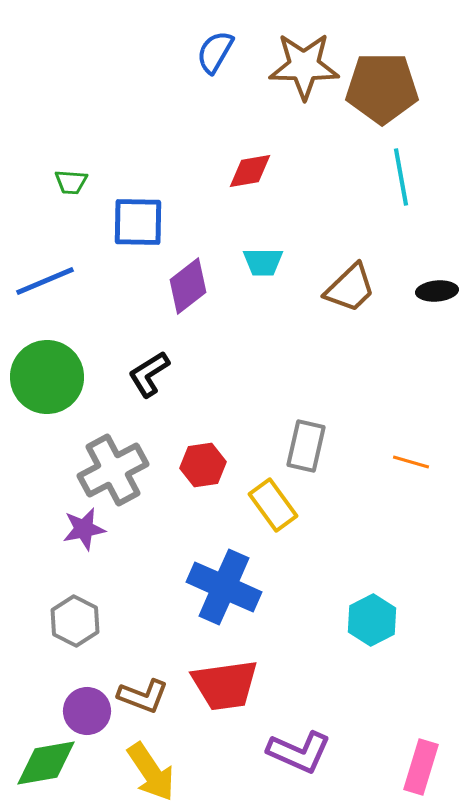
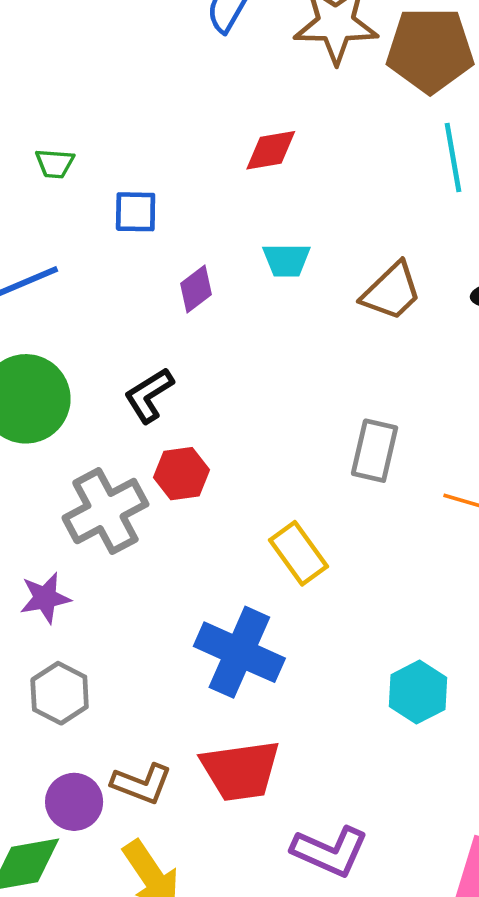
blue square: (138, 222) -> (136, 212), size x0.7
purple diamond: (188, 286) -> (196, 289), size x0.7
gray rectangle: (306, 446) -> (375, 451), moved
red hexagon: (203, 465) -> (181, 474), moved
purple star: (84, 529) -> (45, 598), moved

